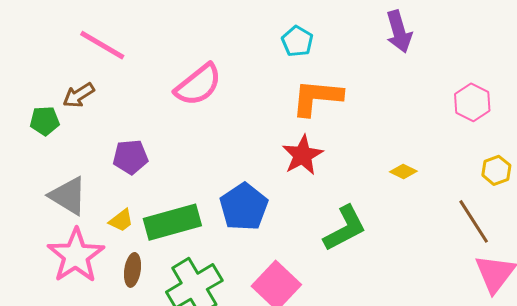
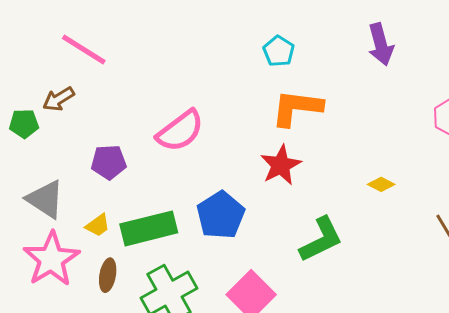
pink semicircle: (198, 85) -> (180, 131), moved

